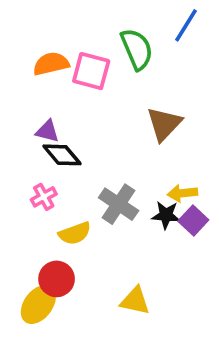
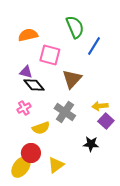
blue line: (186, 25) -> (94, 46), moved
pink square: (91, 71) -> (50, 55), moved
brown triangle: (164, 124) -> (72, 79), moved
black star: (166, 215) -> (91, 144), moved
yellow triangle: (135, 301) -> (56, 165), moved, turned -48

